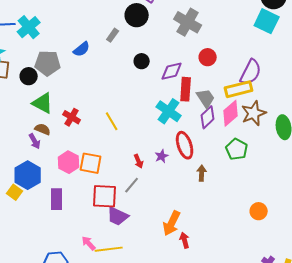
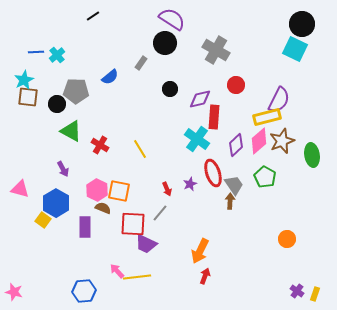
cyan cross: (29, 27) -> (57, 55), size x0.7
gray trapezoid: (206, 98) -> (234, 185), moved
brown semicircle: (43, 129) -> (103, 208), moved
red arrow: (185, 240) -> (205, 276), moved, turned 35

